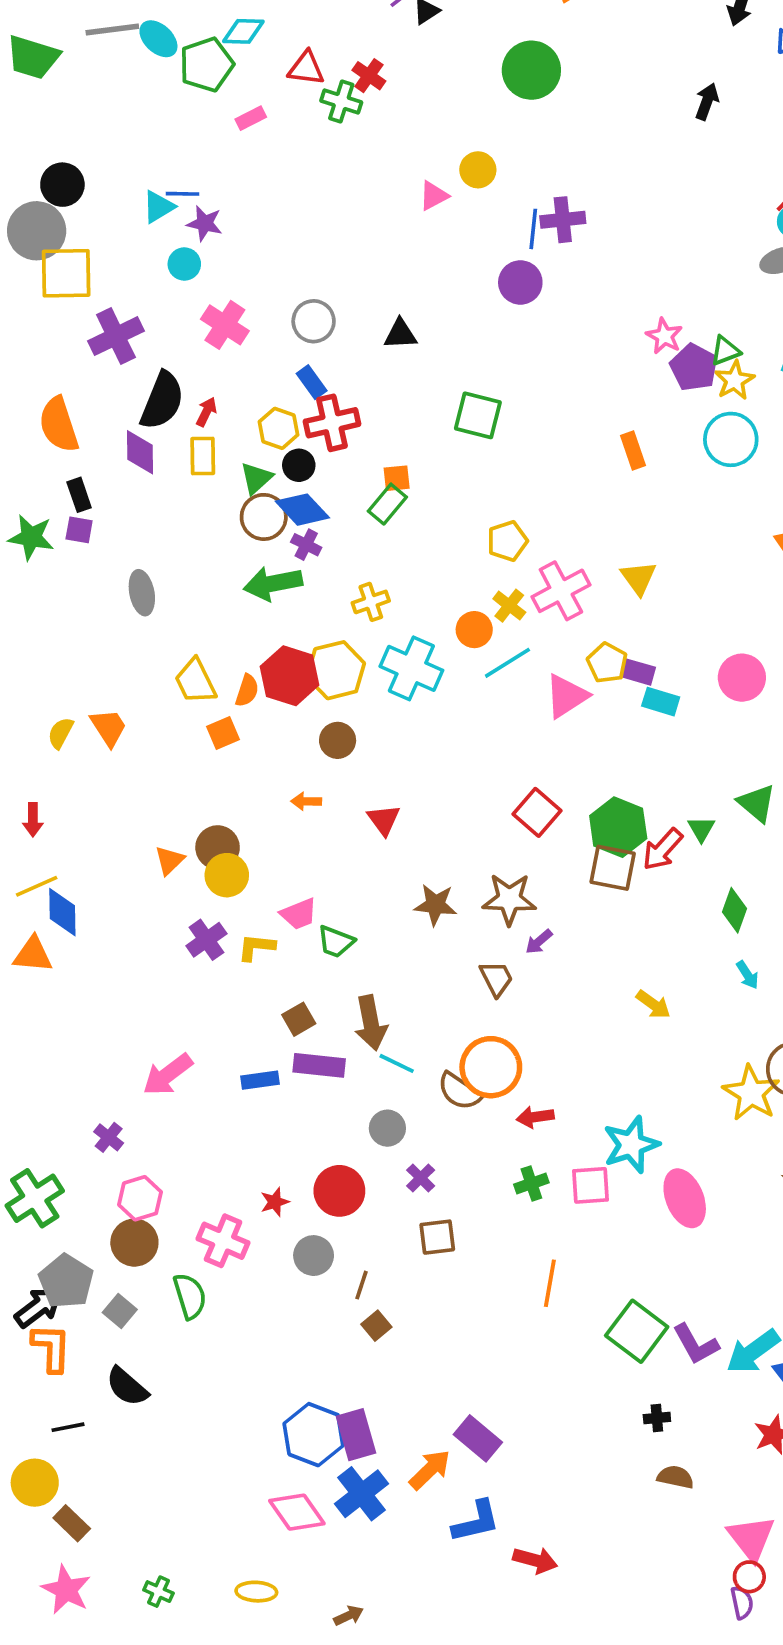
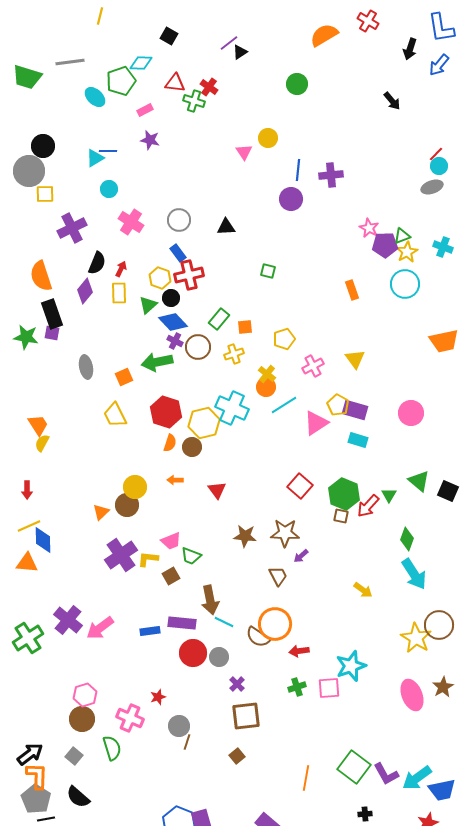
cyan ellipse: (158, 39) -> (95, 97), moved
green circle: (531, 70) -> (297, 84), size x0.7
black arrow: (707, 102) -> (392, 101), turned 120
pink triangle: (434, 196) -> (244, 152), turned -36
purple cross: (563, 220) -> (331, 175), moved
purple star: (205, 223) -> (150, 140), moved
yellow square: (66, 273) -> (45, 194), size x0.6
purple pentagon: (694, 367) -> (385, 245), turned -30
black semicircle: (162, 401) -> (97, 263), size x0.7
green square: (478, 415) -> (268, 271), size x0.6
purple diamond: (140, 452) -> (85, 291), turned 40
orange square: (397, 478) -> (245, 327), moved
black rectangle: (79, 495) -> (52, 314), size x1.6
brown circle: (264, 517) -> (198, 347), moved
pink cross: (561, 591) -> (313, 366), size x0.7
yellow cross: (371, 602) -> (234, 354), moved
yellow cross: (509, 606) -> (267, 374), moved
yellow hexagon: (336, 670) -> (204, 423), moved
purple rectangle: (639, 672) -> (355, 410), size x1.4
orange semicircle: (247, 691) -> (170, 443), moved
cyan rectangle: (661, 702) -> (358, 440), moved
orange trapezoid: (109, 727) -> (38, 425), moved
orange square: (223, 733) -> (124, 377), moved
brown square: (613, 868) -> (341, 516), size x0.6
yellow circle: (227, 875) -> (135, 487), moved
purple cross: (206, 940) -> (121, 555), size x1.5
cyan arrow: (747, 975) -> (414, 574), size x2.0
brown square: (299, 1019) -> (171, 576), moved
purple cross: (109, 1137) -> (68, 620), moved, size x1.8
red circle: (339, 1191) -> (193, 653), moved
green cross: (35, 1198) -> (28, 638), moved
pink ellipse: (685, 1198) -> (412, 695), moved
brown square: (437, 1237) -> (246, 716), size x1.4
gray pentagon: (66, 1281) -> (36, 799), moved
orange line: (550, 1283) -> (306, 778), moved
brown line: (362, 1285) -> (187, 742), moved
brown square: (376, 1326) -> (237, 756), moved

